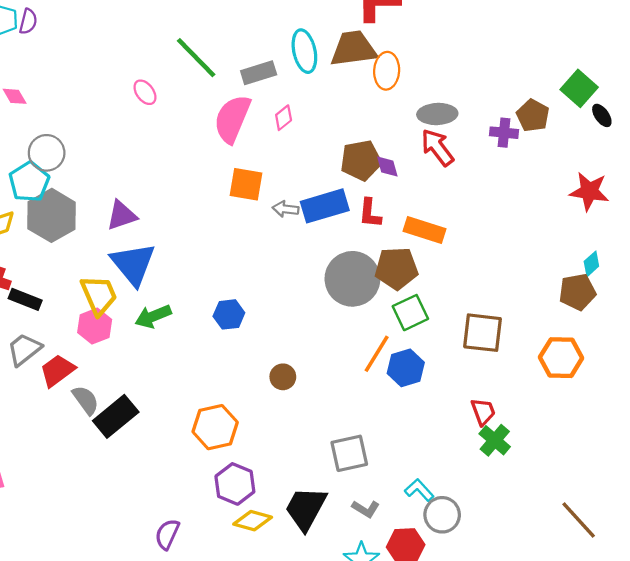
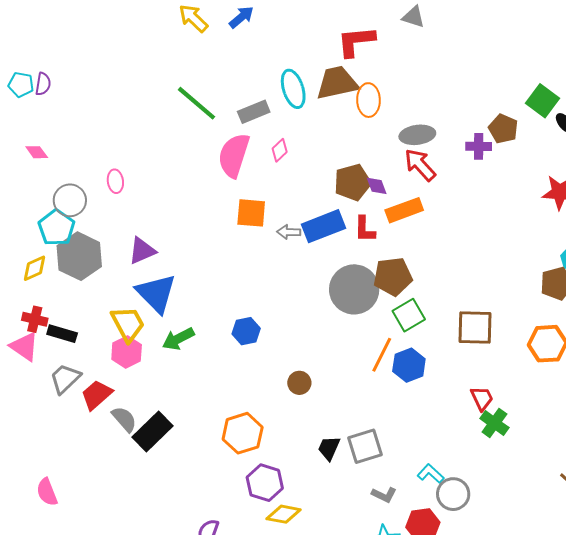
pink ellipse: (145, 92) -> (115, 181), moved, turned 35
orange rectangle: (424, 230) -> (404, 210), moved, turned -33
black trapezoid: (306, 508) -> (329, 448), moved, size x0.6

